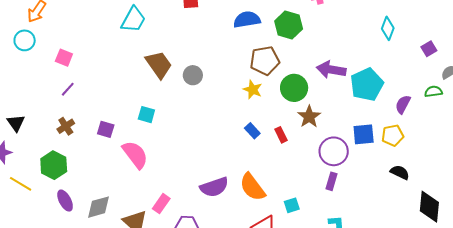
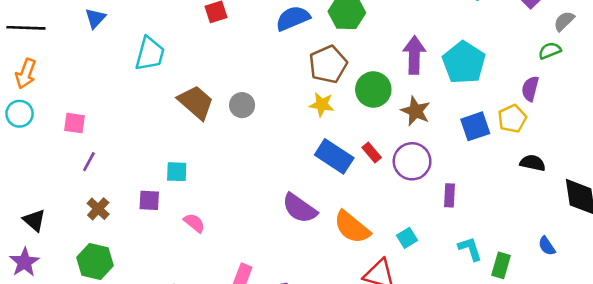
purple arrow: (331, 70) -> (414, 55), turned 96
purple semicircle: (403, 104) -> (530, 89), moved
cyan square: (146, 115) -> (177, 172), moved
brown star: (309, 117) -> (416, 111), moved
blue rectangle: (252, 131) -> (334, 156), size x1.8
purple circle: (334, 151) -> (412, 161), moved
pink semicircle: (135, 155) -> (194, 223), size x0.6
purple semicircle: (214, 187) -> (300, 208), moved, turned 68

